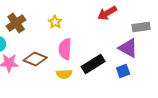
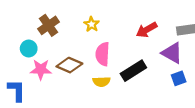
red arrow: (107, 13) -> (147, 30), moved
blue square: (123, 71) -> (179, 78), moved

